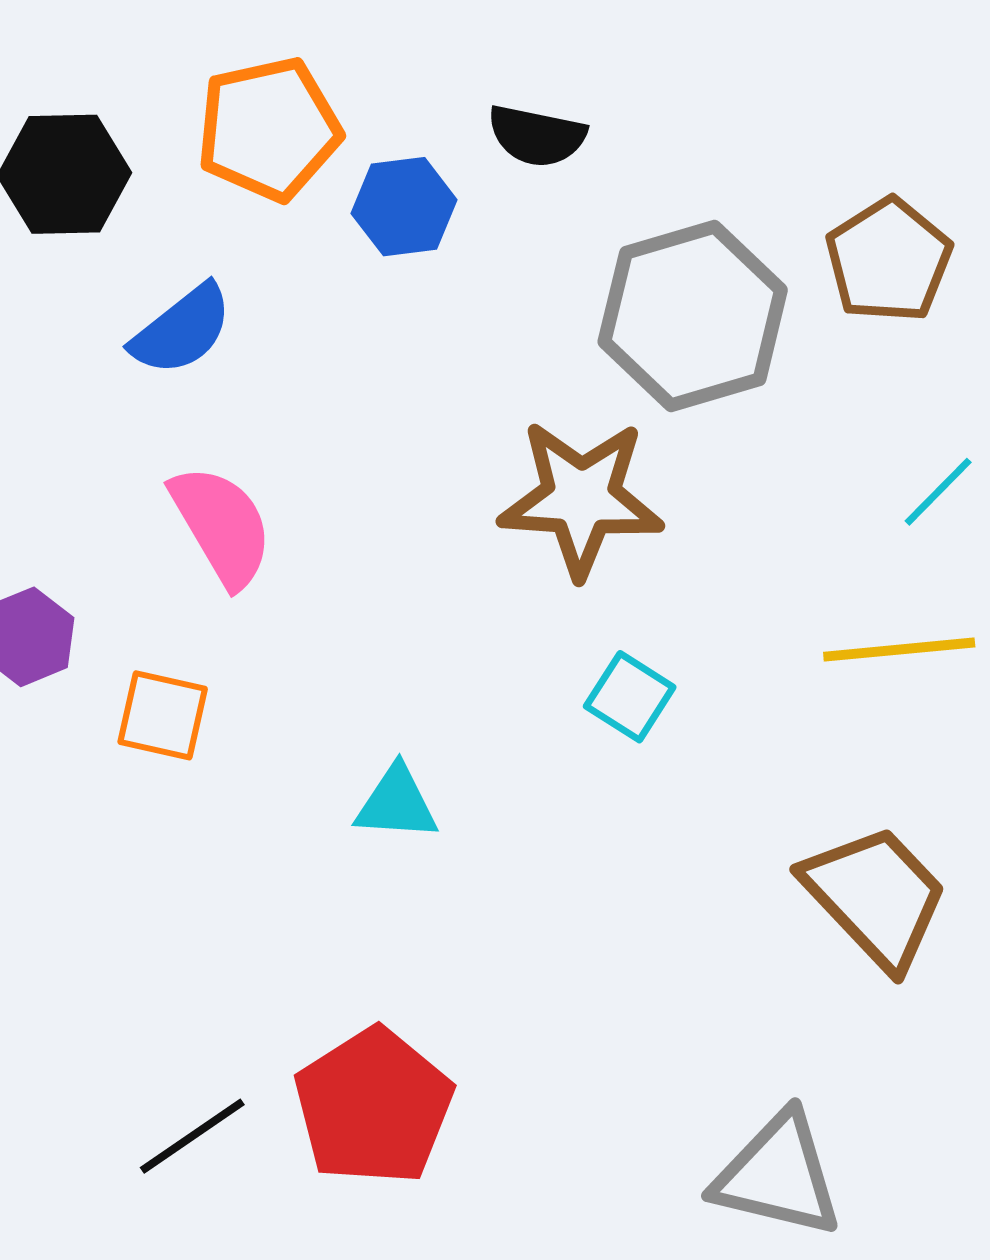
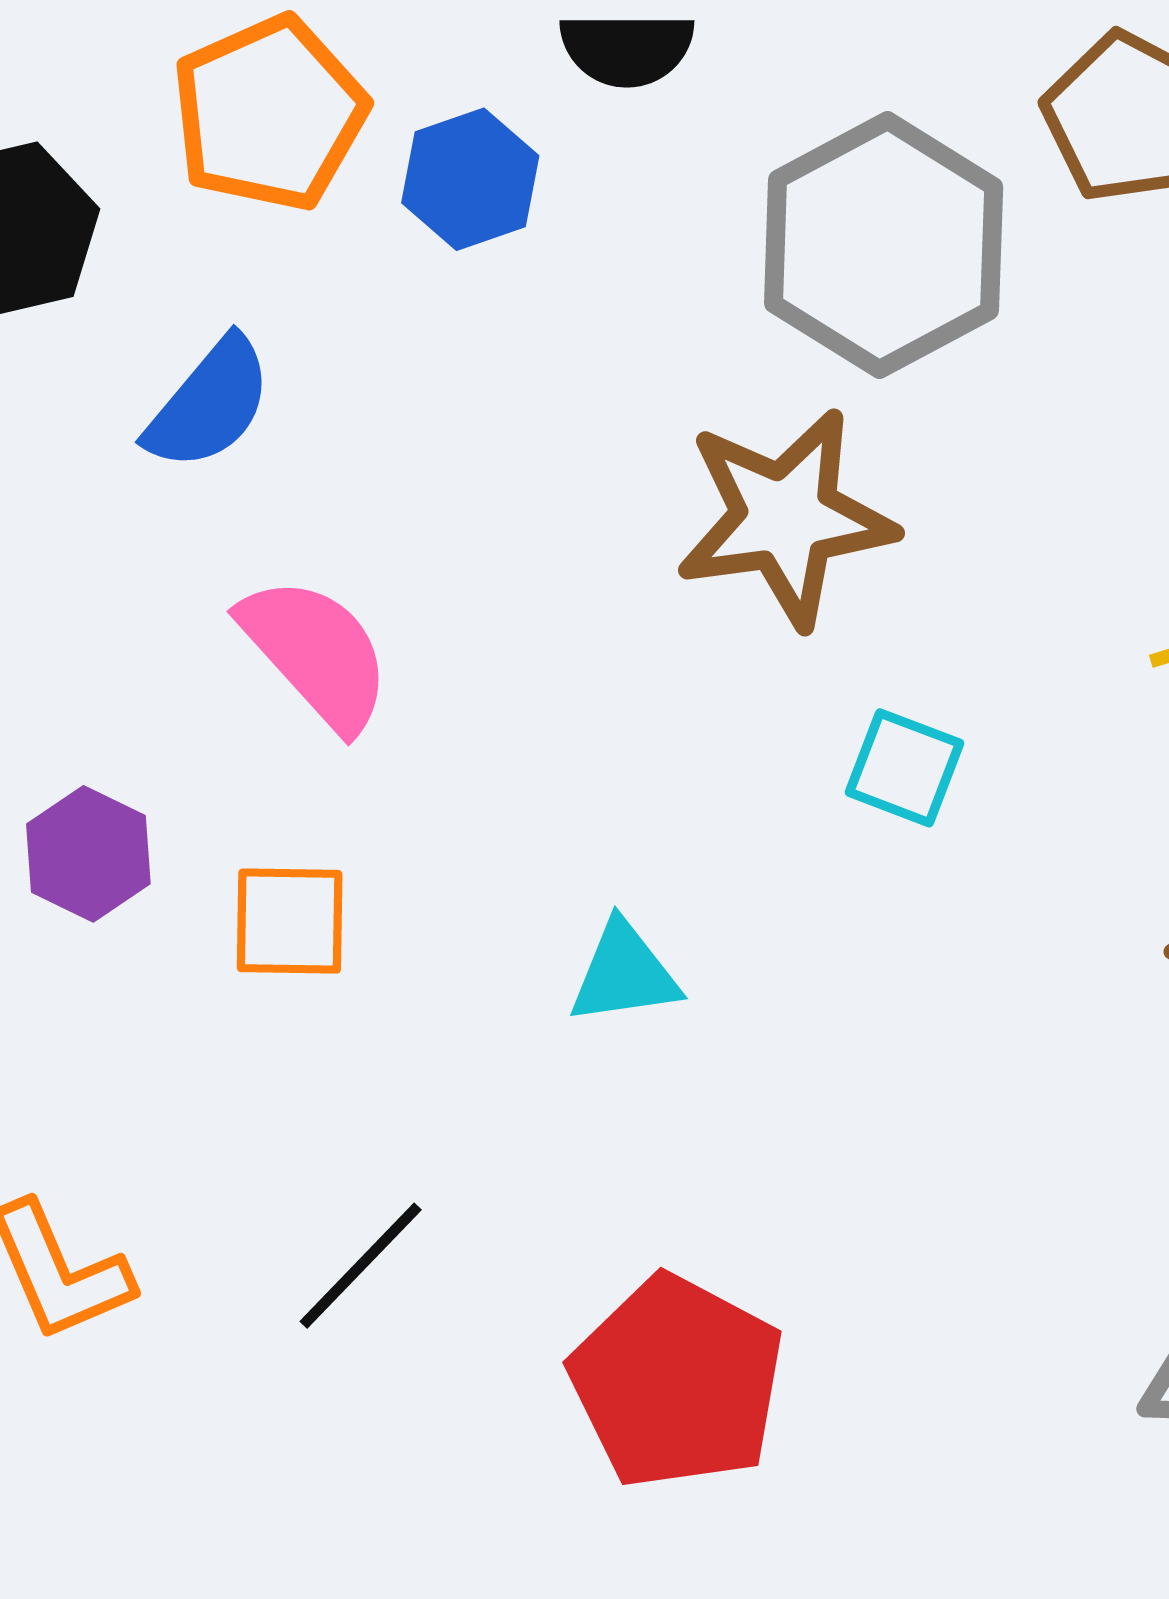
black line: (192, 1136) -> (361, 1266), moved

